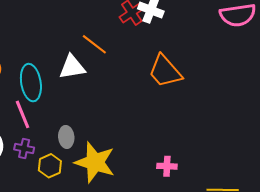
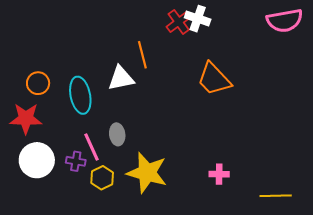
orange line: (94, 44) -> (142, 55), turned 40
pink line: (23, 114) -> (91, 147), moved
gray ellipse: (66, 137) -> (117, 134), moved

